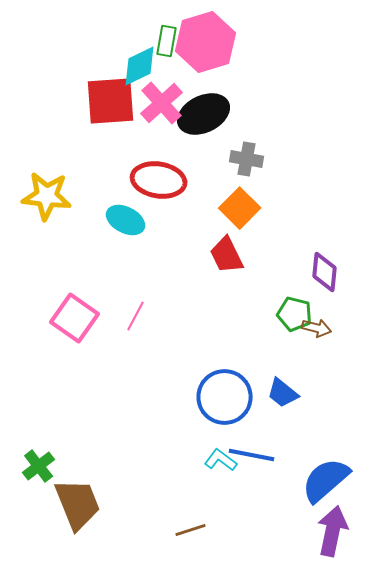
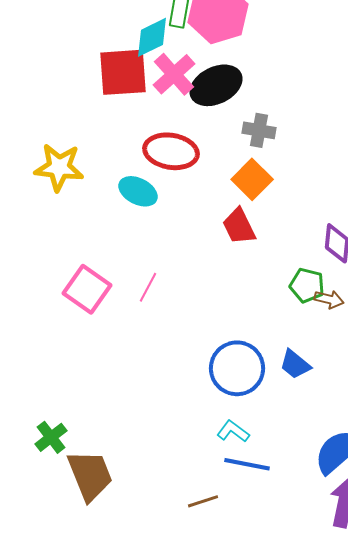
blue line: (252, 455) -> (247, 464), moved

